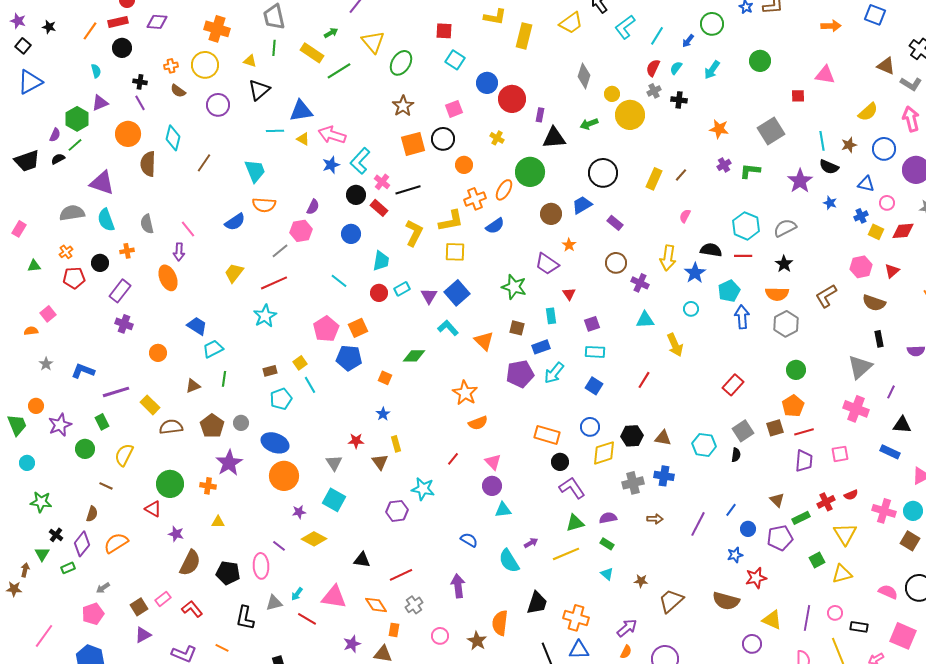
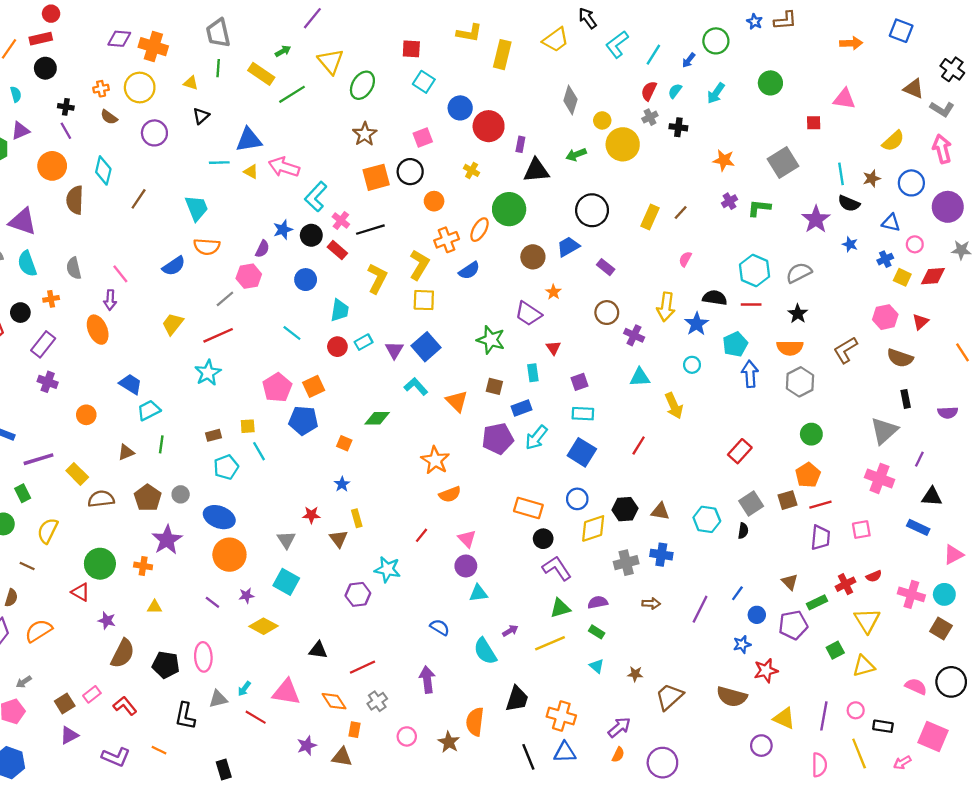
purple diamond: (157, 22) -> (119, 39), moved
black triangle: (259, 90) -> (201, 116), size x0.7
blue star: (331, 165) -> (283, 230), moved
yellow L-shape: (451, 221) -> (419, 265), turned -48
yellow square: (300, 363) -> (248, 426), turned 32
blue square: (594, 386) -> (582, 452), size x1.4
purple line: (279, 546) -> (212, 602), moved

